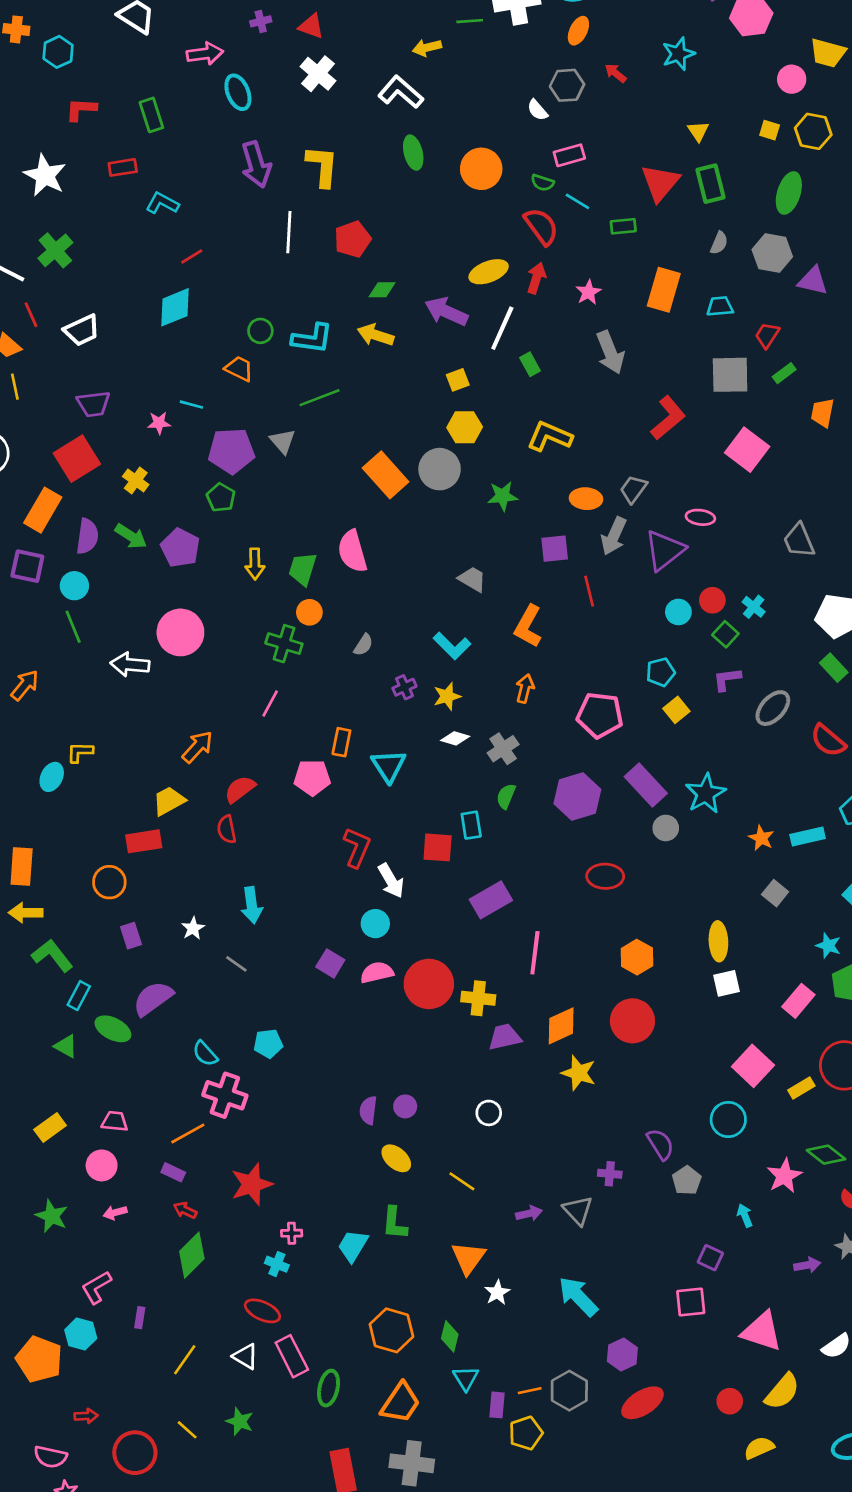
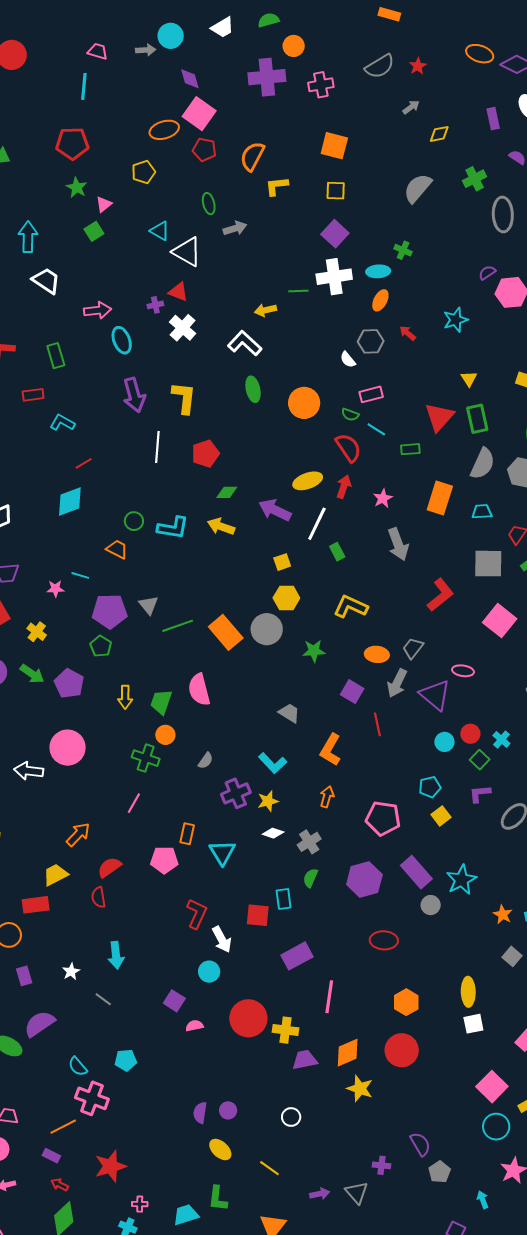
purple cross: (261, 21) -> (155, 305), moved
gray semicircle: (719, 243) -> (483, 464), size x1.8
green line: (319, 398) -> (178, 626), moved
purple square: (555, 549) -> (352, 692), turned 35
purple triangle: (664, 550) -> (435, 695), turned -44
purple cross: (404, 687) -> (236, 793), size x1.6
pink semicircle: (377, 972) -> (194, 1026), moved, size x0.7
cyan circle: (728, 1120) -> (496, 1127), moved
cyan trapezoid: (353, 1246) -> (186, 1215), turned 40

